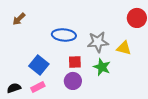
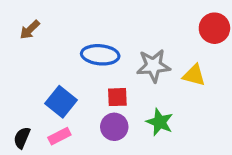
green star: (102, 67) -> (160, 122), moved
black semicircle: (14, 88) -> (22, 138), turned -48

